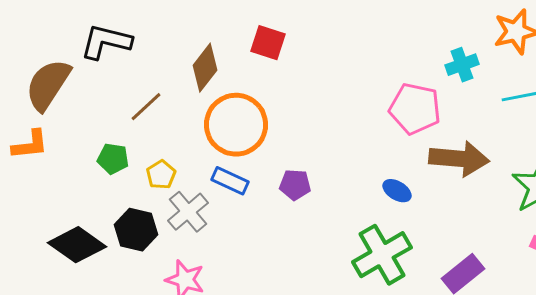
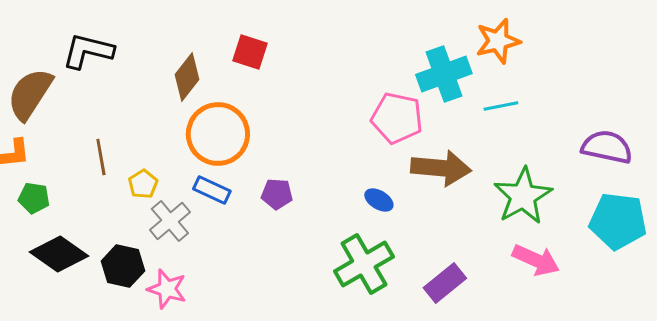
cyan cross: (462, 65) -> (444, 74), size x1.6
brown line: (146, 107) -> (101, 157), moved, turned -57
green pentagon: (113, 159) -> (34, 198), moved
black hexagon: (136, 230) -> (123, 266), moved

